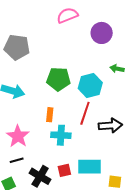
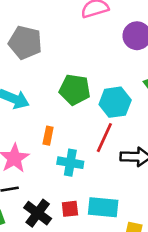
orange rectangle: (50, 115) -> (48, 136), moved

